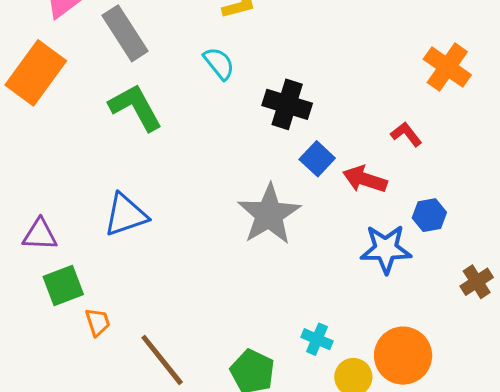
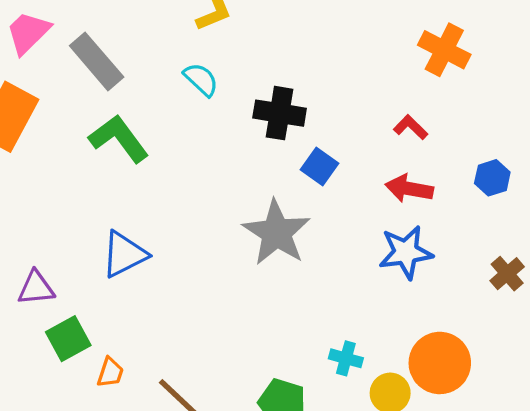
red arrow: (365, 179) -> (409, 189), moved
blue hexagon: (429, 215) -> (492, 178), moved
orange trapezoid: (98, 322) -> (110, 372), turned 44

